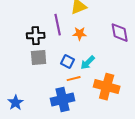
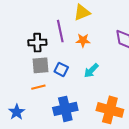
blue square: (68, 62) -> (61, 69), moved
orange line: (74, 79) -> (38, 87), moved
orange cross: (107, 87) -> (110, 110), moved

